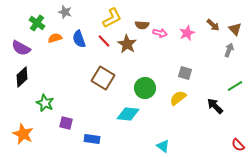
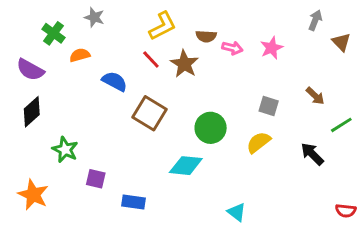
brown arrow: (213, 25) -> (315, 96), moved
blue semicircle: (79, 39) -> (115, 81), moved, turned 138
gray arrow: (229, 50) -> (315, 20), moved
red semicircle: (238, 145) -> (346, 211), turned -40

